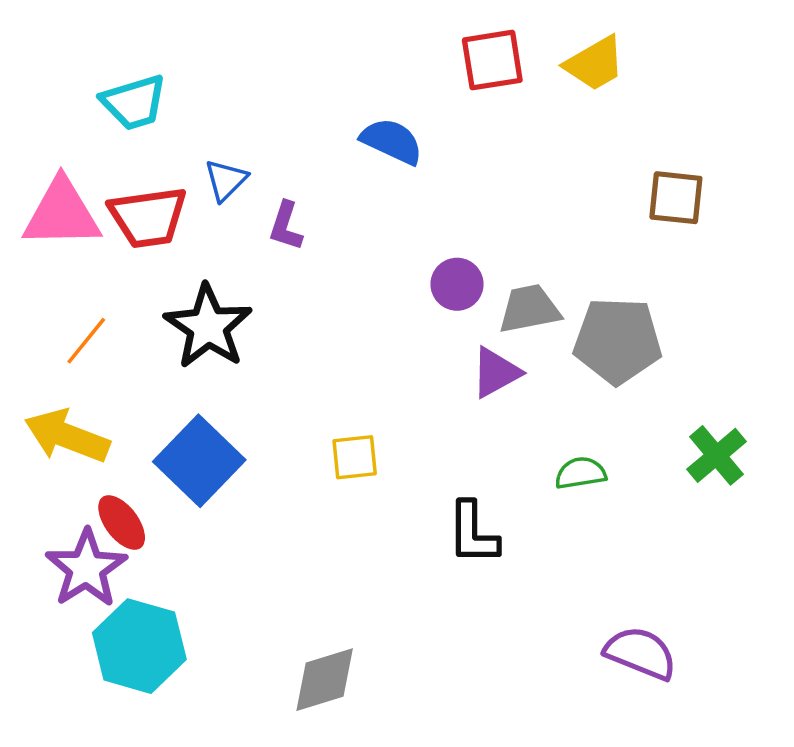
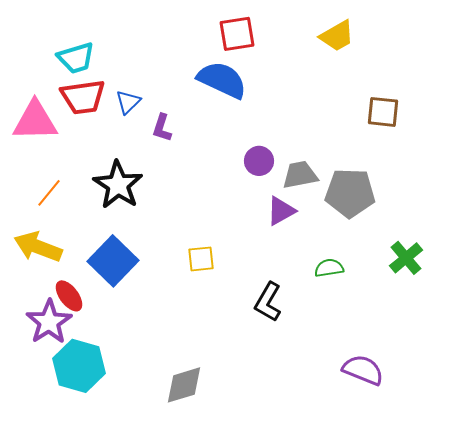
red square: (492, 60) -> (237, 34), moved
blue semicircle: (392, 141) -> (222, 80), size x1.4
red trapezoid: (148, 217) -> (83, 97), moved
black L-shape: (473, 533) -> (268, 302), turned 30

